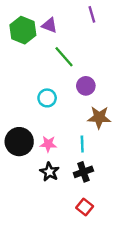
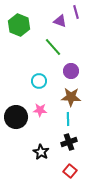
purple triangle: (49, 25) -> (60, 21), moved
brown star: (99, 117) -> (71, 97), moved
pink star: (48, 144) -> (40, 110), moved
black star: (49, 172) -> (41, 152), moved

